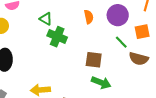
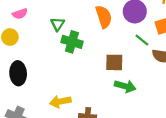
orange semicircle: (89, 17) -> (104, 17), size x1.5
green triangle: (46, 19) -> (58, 24), turned 40

